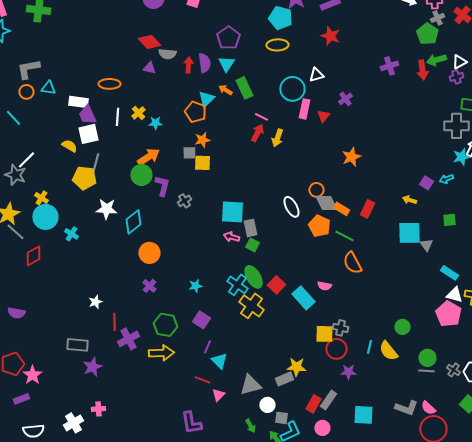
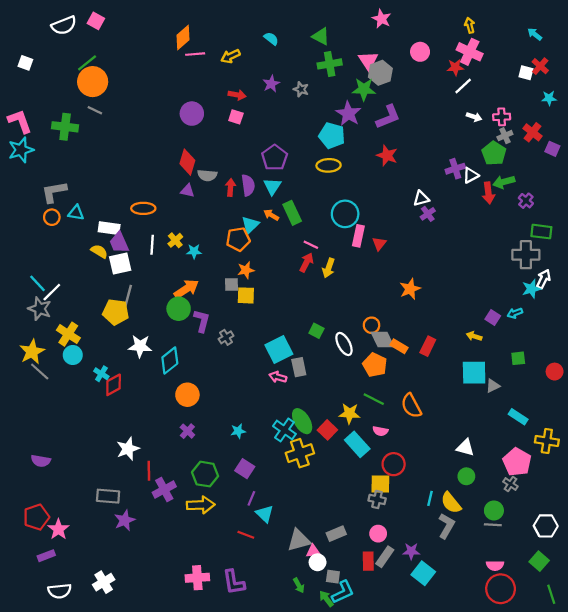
red diamond: (149, 42) -> (187, 162), turned 60
white triangle: (459, 62) -> (471, 175), moved
purple cross: (389, 66) -> (455, 169), moved
white triangle: (316, 75) -> (421, 198), moved
purple cross: (456, 77) -> (526, 201), turned -32
purple cross: (345, 99) -> (428, 214), moved
orange pentagon: (195, 112) -> (238, 239), turned -30
cyan line: (13, 118) -> (37, 283), moved
yellow semicircle: (69, 146) -> (99, 251), moved
yellow cross: (41, 198) -> (68, 334), size x1.5
cyan square: (232, 212) -> (279, 349), turned -30
cyan circle: (45, 217) -> (73, 355), size x0.7
green line: (344, 236) -> (374, 399), moved
green square: (252, 245) -> (316, 331), moved
gray triangle: (426, 245) -> (493, 386), turned 40
red diamond: (33, 256) -> (114, 385), moved
white triangle: (454, 295) -> (465, 448), moved
white star: (95, 302) -> (128, 449), size x1.5
yellow cross: (251, 306) -> (300, 453), turned 35
gray cross: (340, 328) -> (377, 499), moved
red circle: (336, 349) -> (394, 464), moved
yellow star: (296, 367) -> (349, 413), moved
gray cross: (453, 370) -> (510, 484), moved
purple star: (348, 372) -> (411, 551), moved
pink triangle: (218, 395) -> (313, 551), moved, turned 40
red rectangle: (313, 404) -> (368, 561), turned -30
gray L-shape: (406, 408) -> (447, 526), moved, turned -80
pink semicircle: (428, 408) -> (495, 566), turned -42
pink cross: (98, 409) -> (197, 578), moved, size x1.5
cyan square: (363, 415) -> (423, 573), turned 35
pink circle: (322, 428) -> (378, 534), moved

